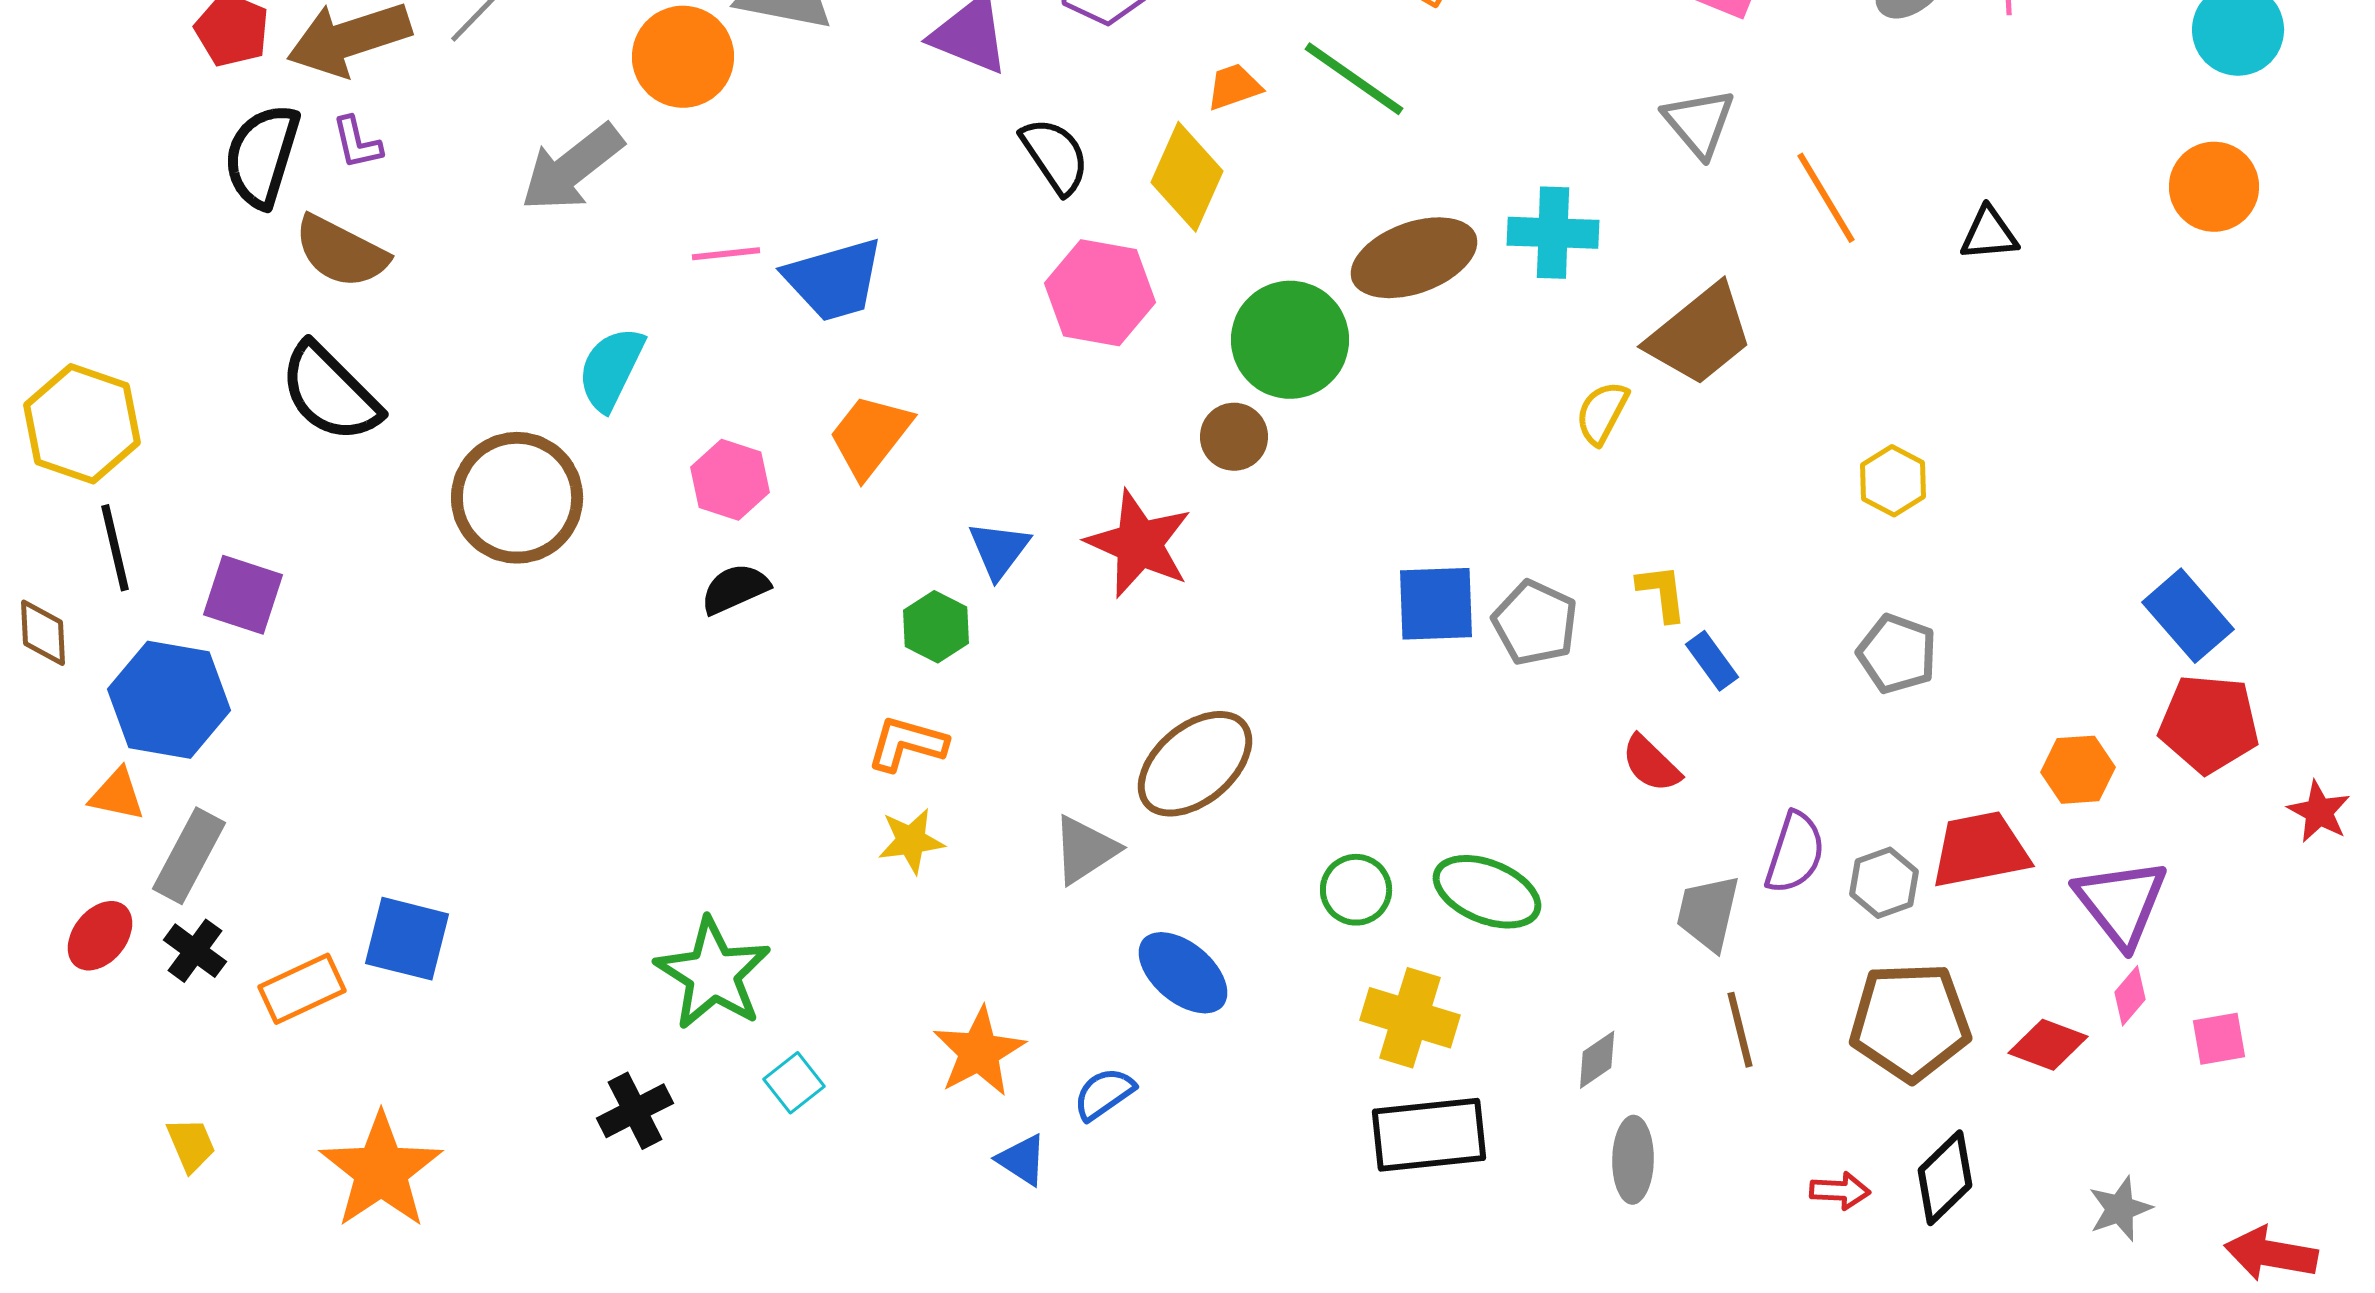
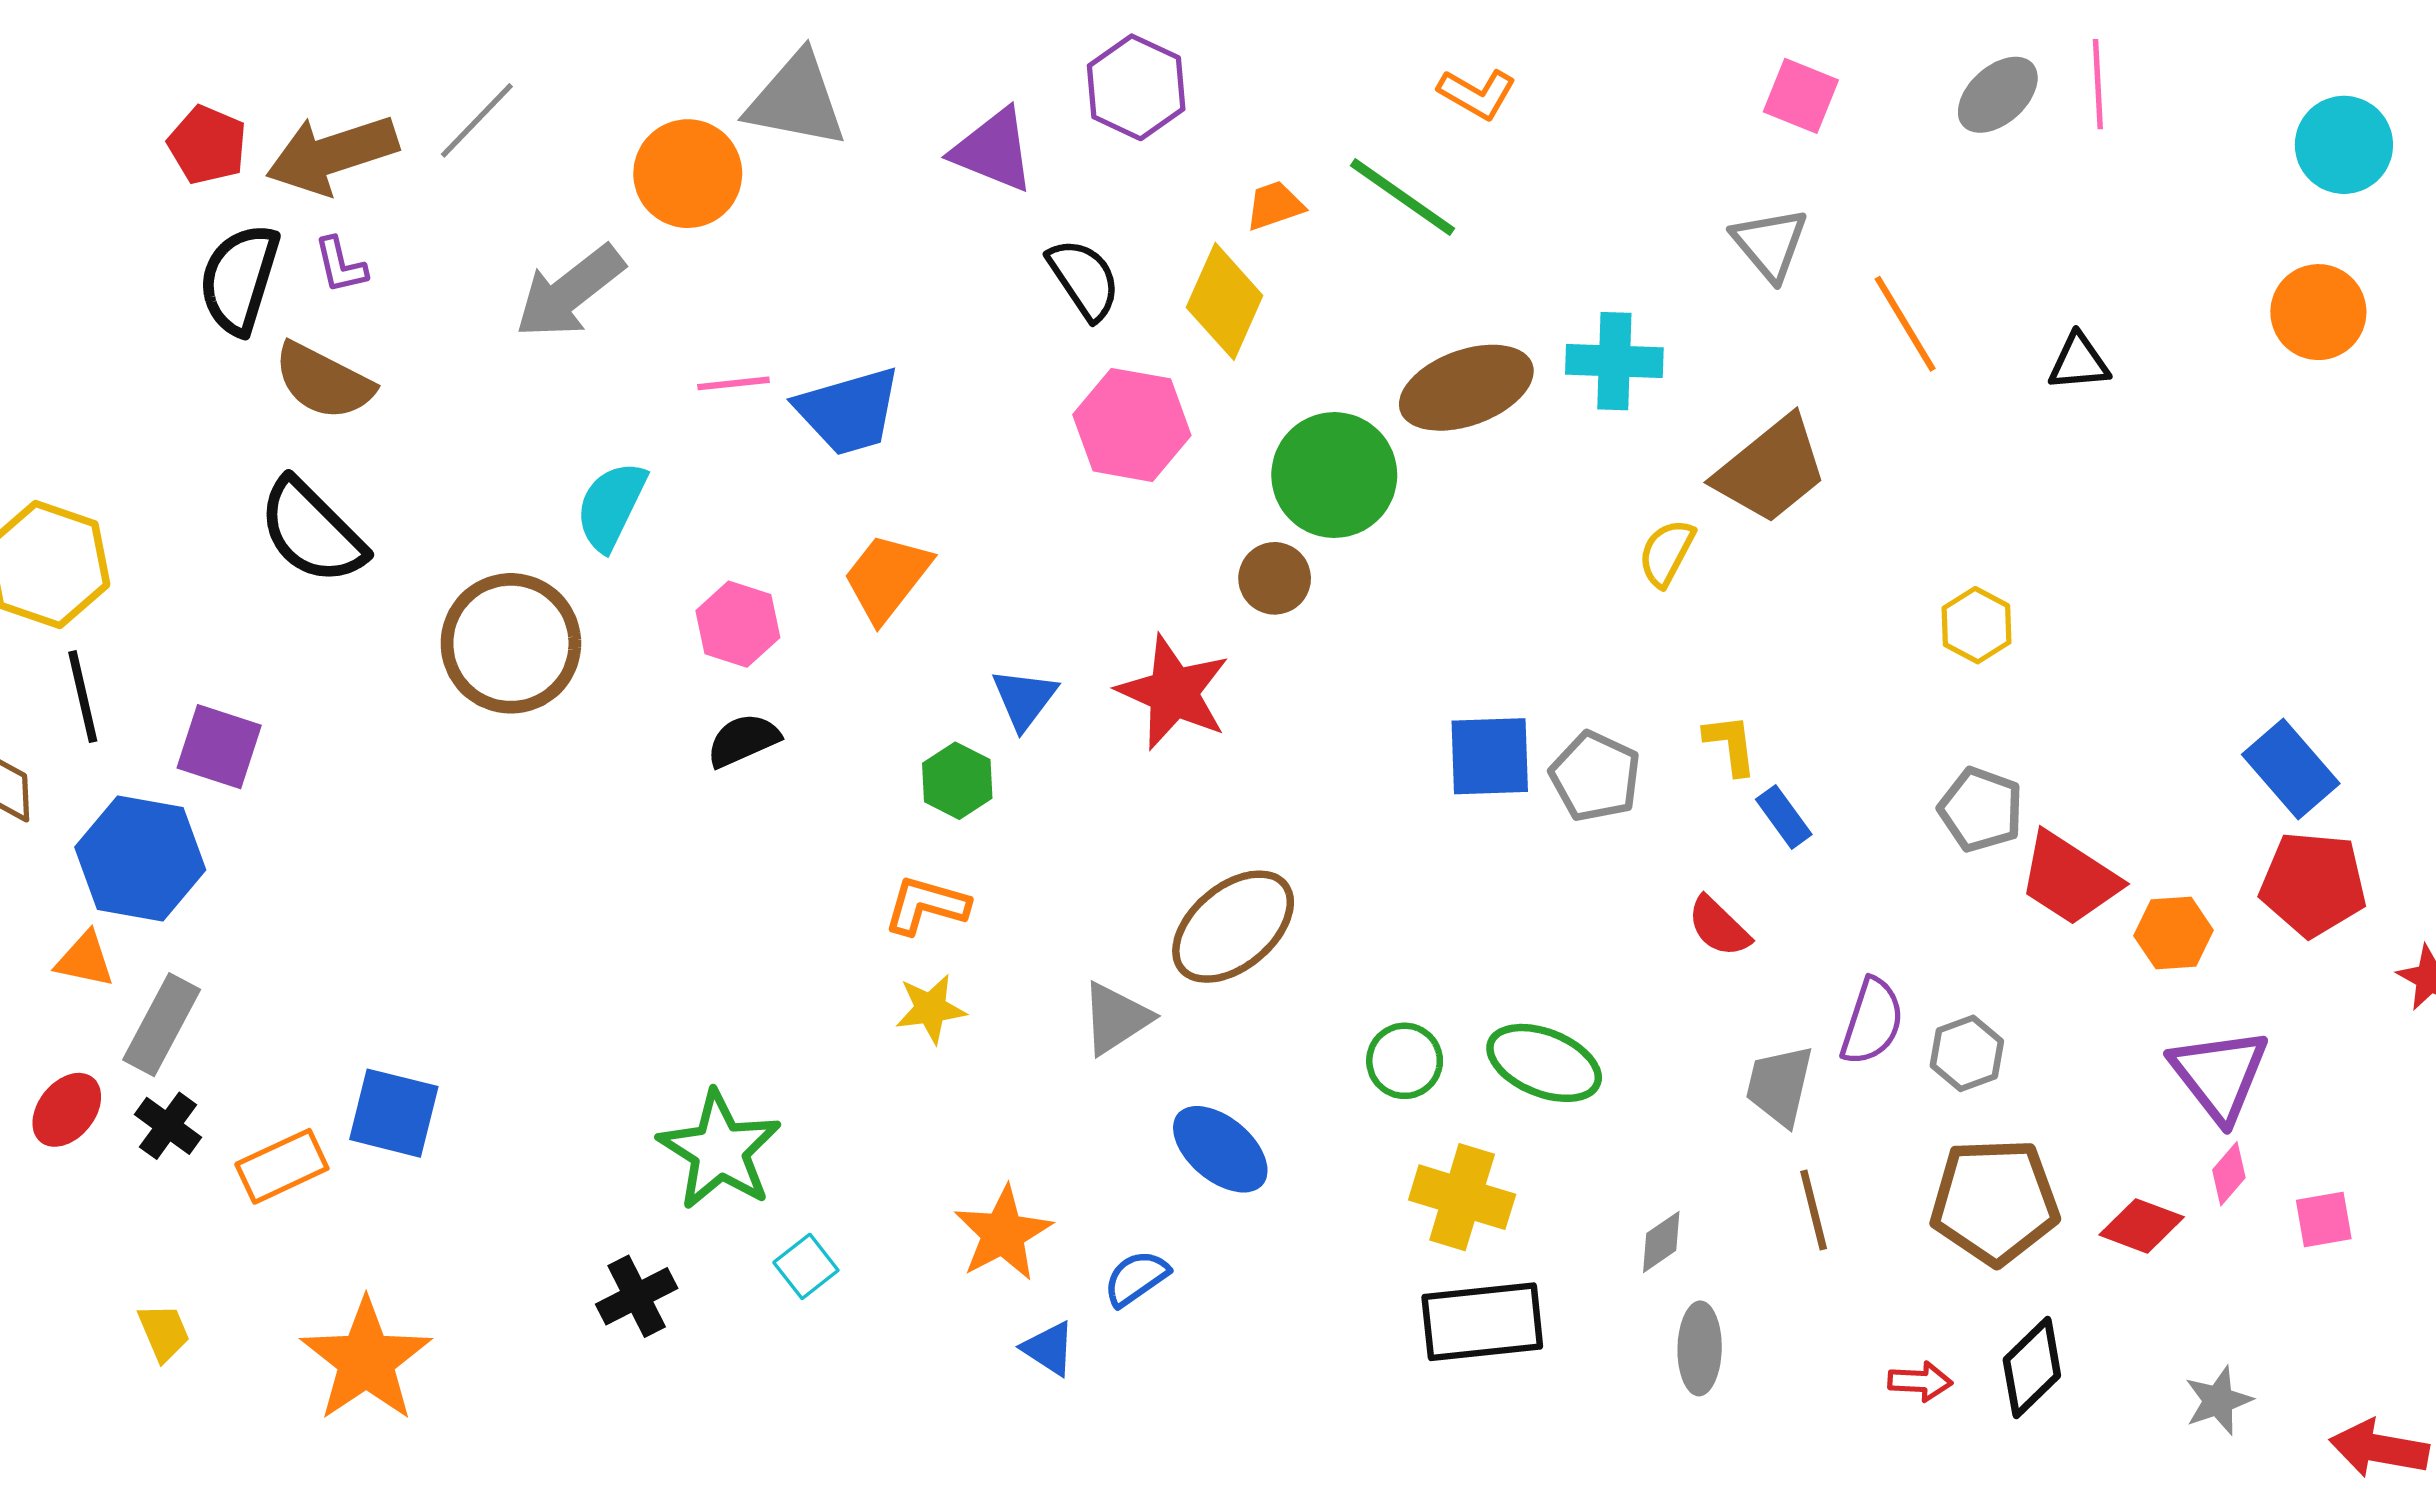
red trapezoid: (1980, 850) -> (2069, 879), moved, turned -136

